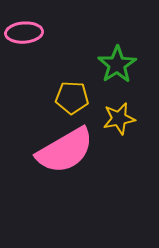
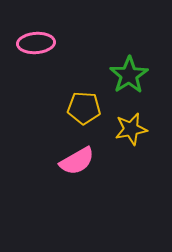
pink semicircle: (65, 151) -> (77, 161), size x0.6

